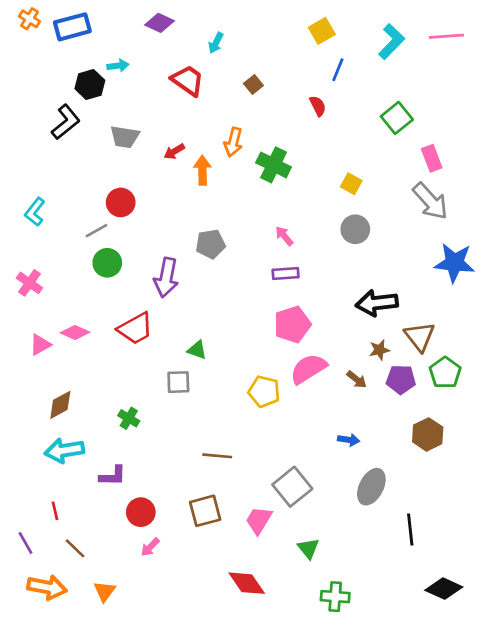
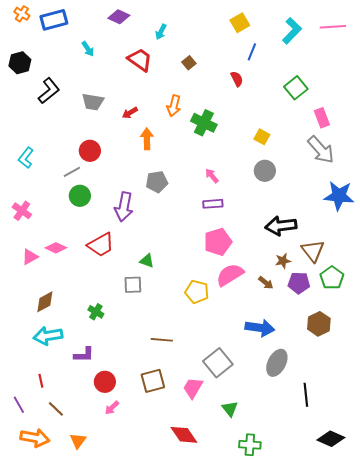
cyan arrow: (118, 66) -> (88, 49), turned 63
black hexagon: (90, 84) -> (20, 63), moved
orange arrow: (202, 170) -> (147, 139), moved
blue arrow: (349, 440) -> (260, 328), size x1.8

